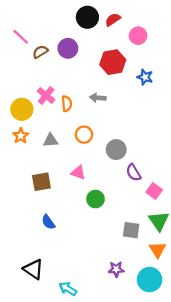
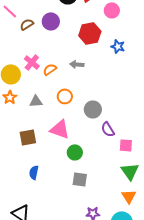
orange semicircle: (67, 104) -> (50, 69), turned -120
pink triangle: (78, 173) -> (60, 129), size x1.5
pink square: (154, 191) -> (126, 145), turned -32
blue semicircle: (48, 222) -> (34, 172), turned 48
gray square: (131, 230) -> (80, 179), moved

